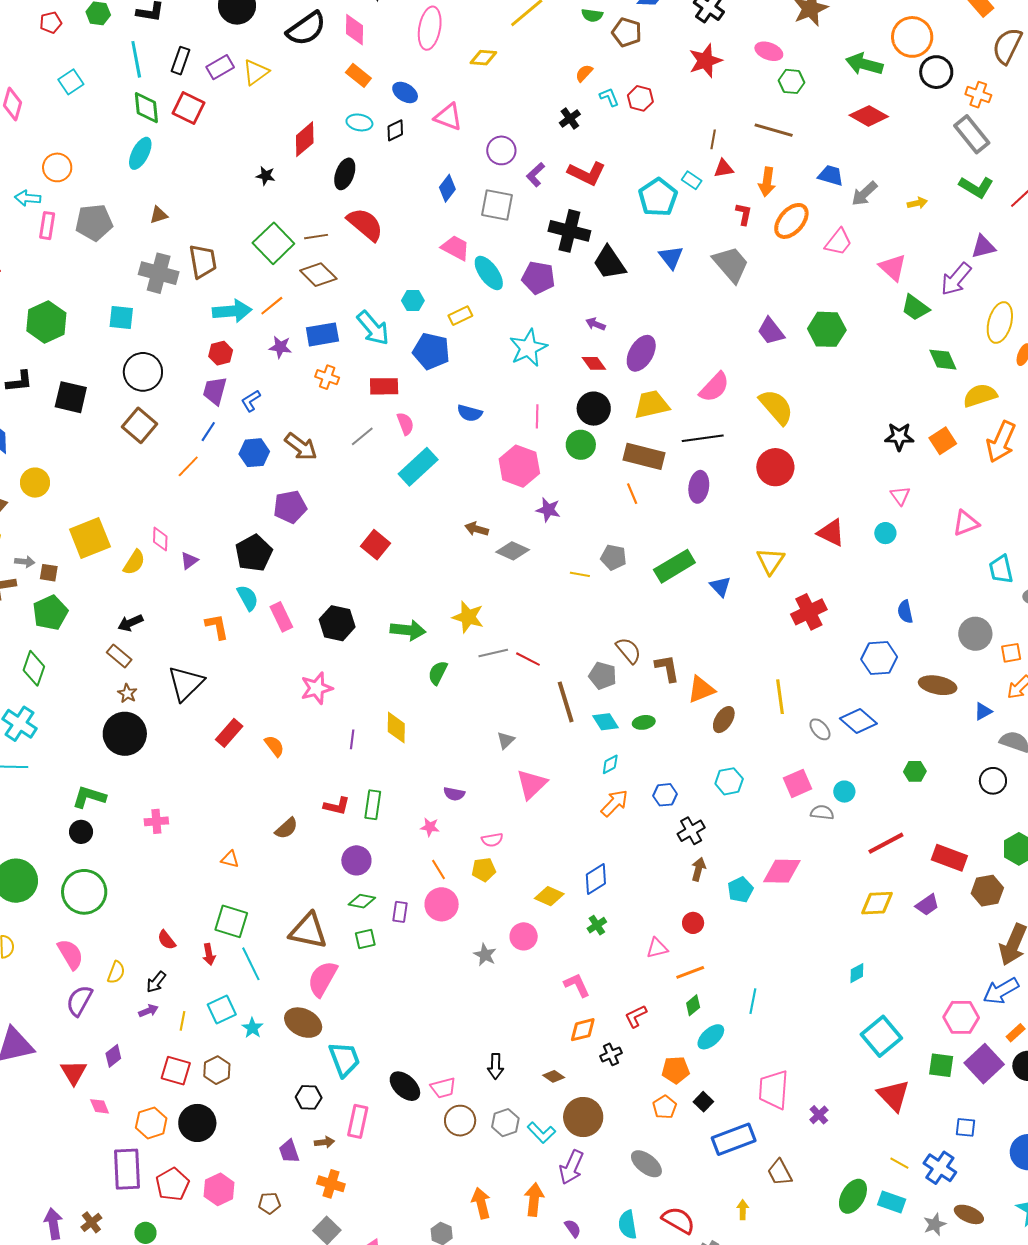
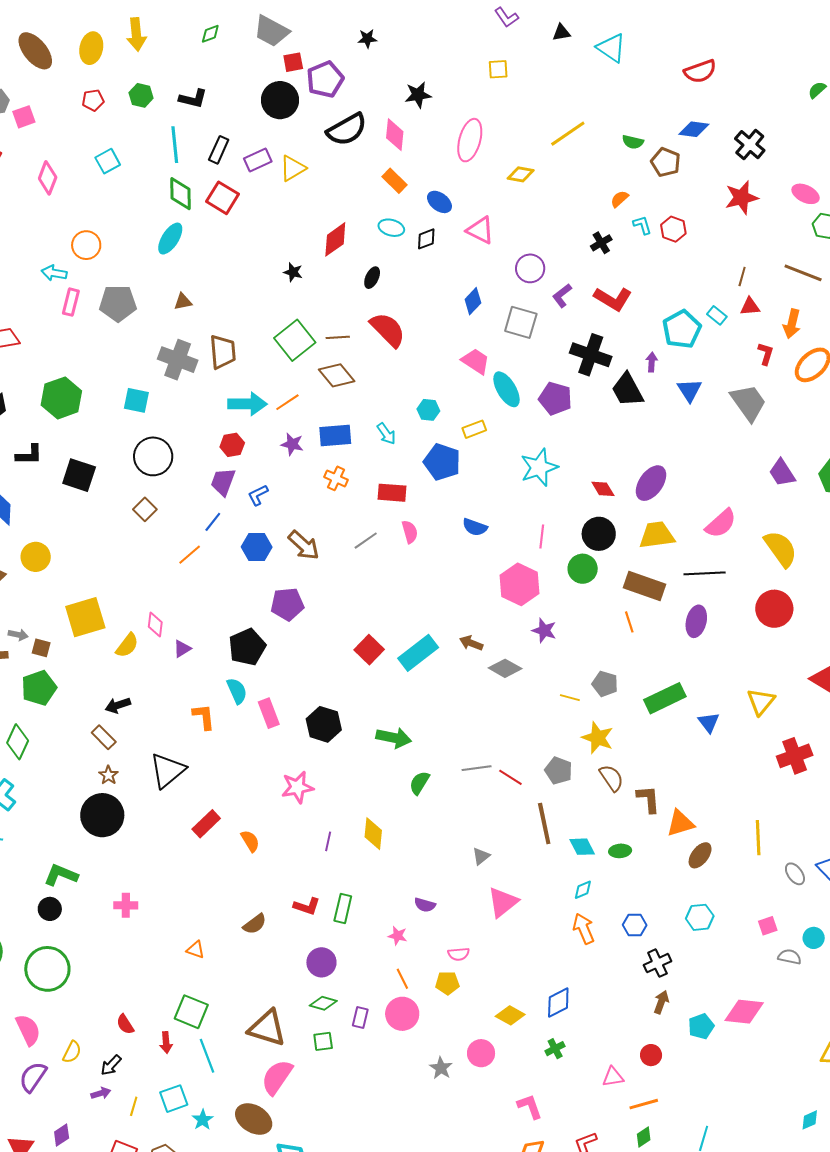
black ellipse: (345, 174) -> (372, 278), size x0.7
purple arrow: (596, 324) -> (652, 362), moved, turned 66
cyan arrow: (373, 328) -> (386, 434), size x0.6
brown square: (140, 425) -> (145, 509), size x0.7
cyan rectangle: (418, 467) -> (418, 653), moved
yellow star: (468, 617) -> (598, 738), moved
gray pentagon: (603, 676) -> (558, 771), moved
pink square: (797, 783) -> (768, 926), size x0.7
orange arrow: (615, 803) -> (584, 929), turned -72

